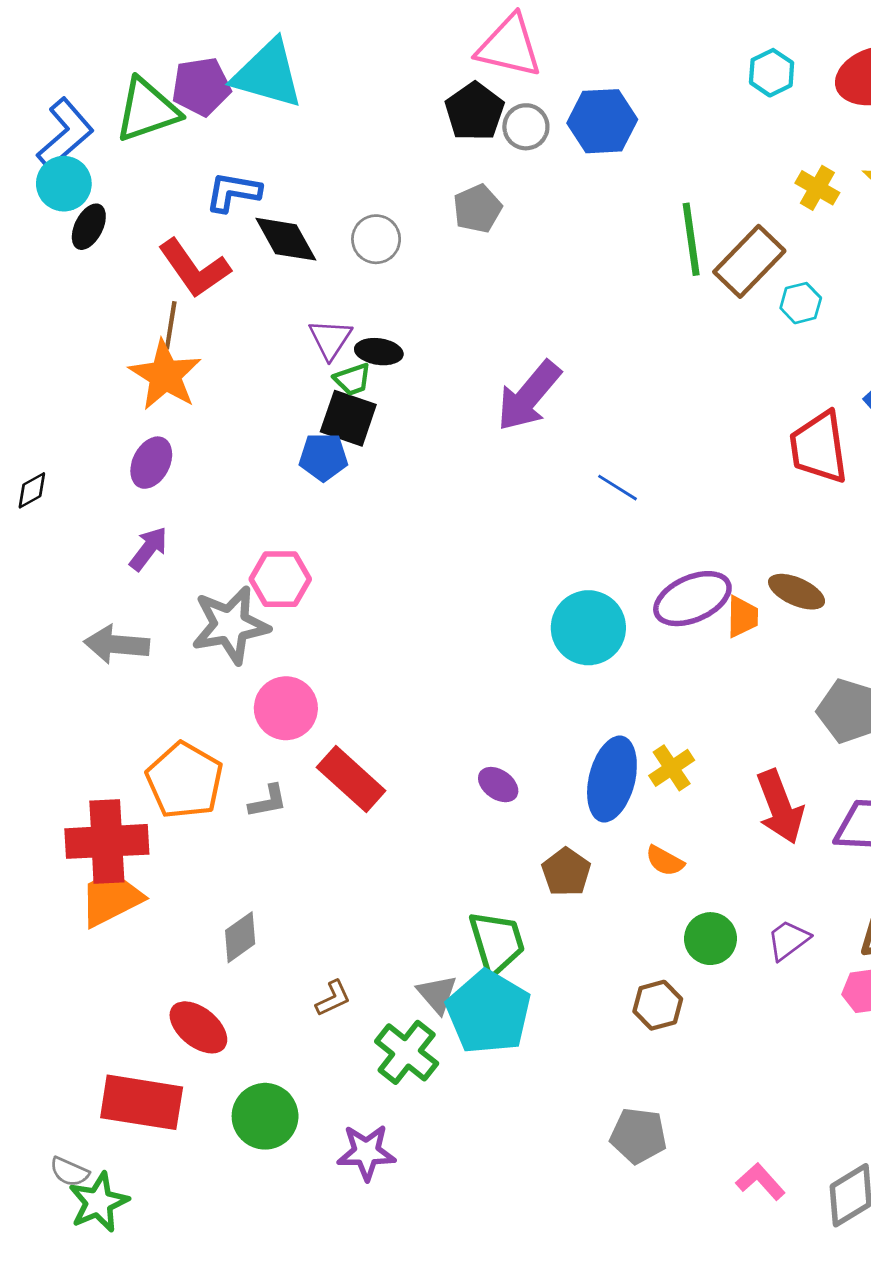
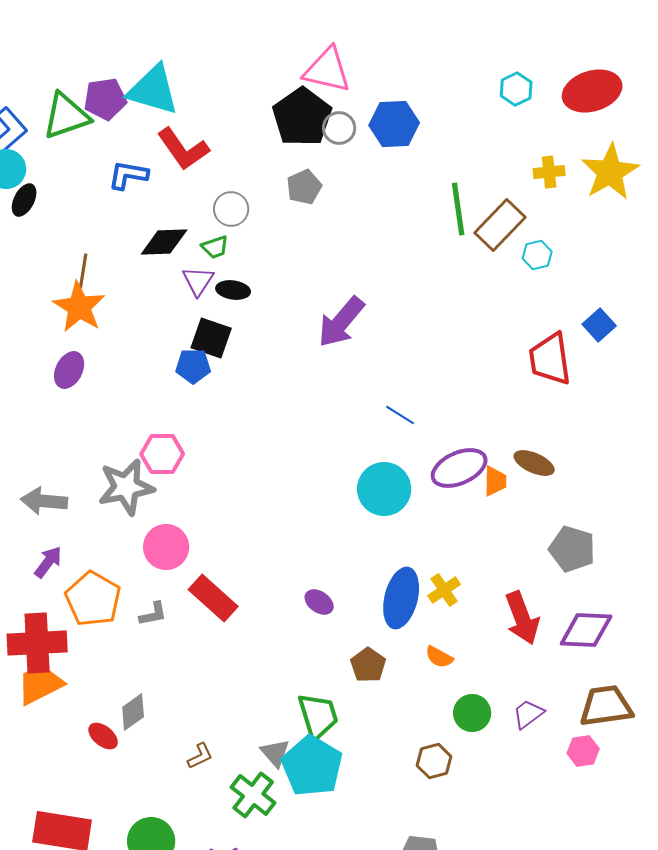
black pentagon: (475, 112) -> (302, 117), size x1.4
yellow cross: (817, 188) -> (549, 172), turned -36
black diamond: (286, 239) -> (164, 242), moved, turned -63
red L-shape: (194, 268) -> (183, 149), moved
green trapezoid: (352, 379) -> (215, 247), moved
blue line: (618, 488) -> (400, 415), moved
purple arrow: (148, 549) -> (48, 562), moved
red ellipse: (198, 1027) -> (103, 736), moved, size x0.7

